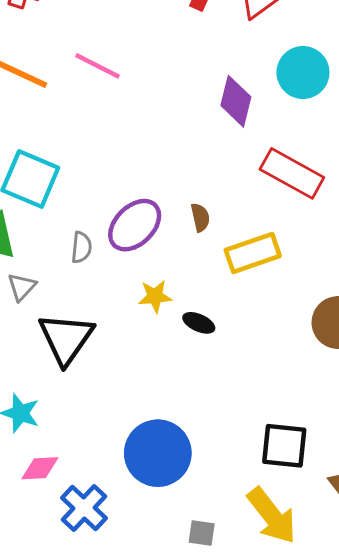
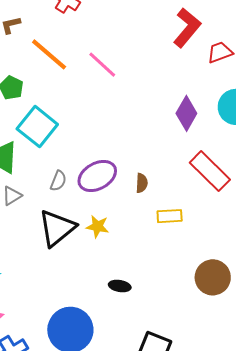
yellow rectangle: (253, 253) -> (170, 216), size x0.7
black ellipse: (199, 323) -> (120, 286), moved, turned -30
black triangle: (66, 339) -> (57, 228), moved

